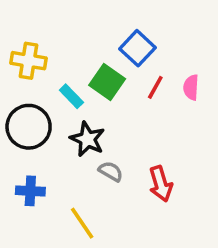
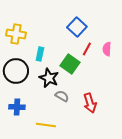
green square: (107, 82) -> (70, 64), moved
cyan rectangle: (71, 96) -> (40, 54), turned 56
yellow line: (82, 223) -> (46, 125), turned -48

